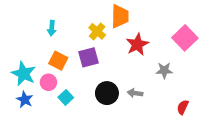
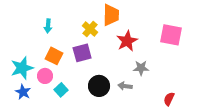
pink square: (185, 38) -> (171, 35), turned -35
gray star: (164, 70) -> (141, 68), moved
cyan star: (24, 74) -> (22, 68), turned 30

